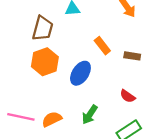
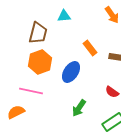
pink line: (21, 117) -> (31, 91), moved
orange semicircle: (52, 119) -> (16, 112), moved

